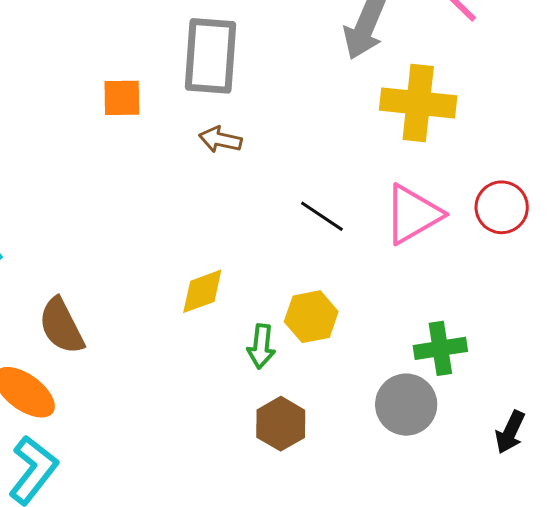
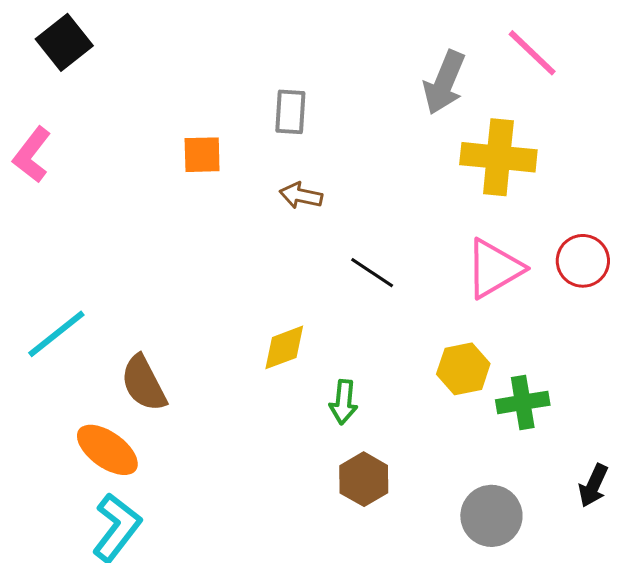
gray rectangle: (211, 56) -> (290, 112), size x0.6
black line: (322, 216) -> (372, 273), moved
yellow hexagon: (311, 317) -> (463, 369), moved
gray circle: (406, 405) -> (491, 516), moved

